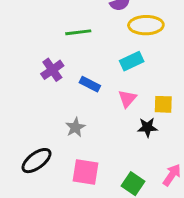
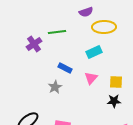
purple cross: (52, 70) -> (34, 44), moved
gray star: (75, 127) -> (55, 87), moved
black star: (147, 127) -> (114, 101), moved

